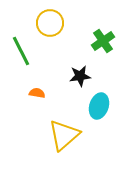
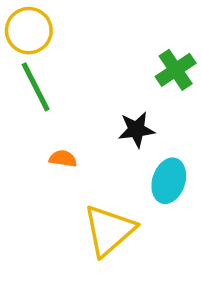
yellow circle: (50, 23) -> (29, 31), moved

